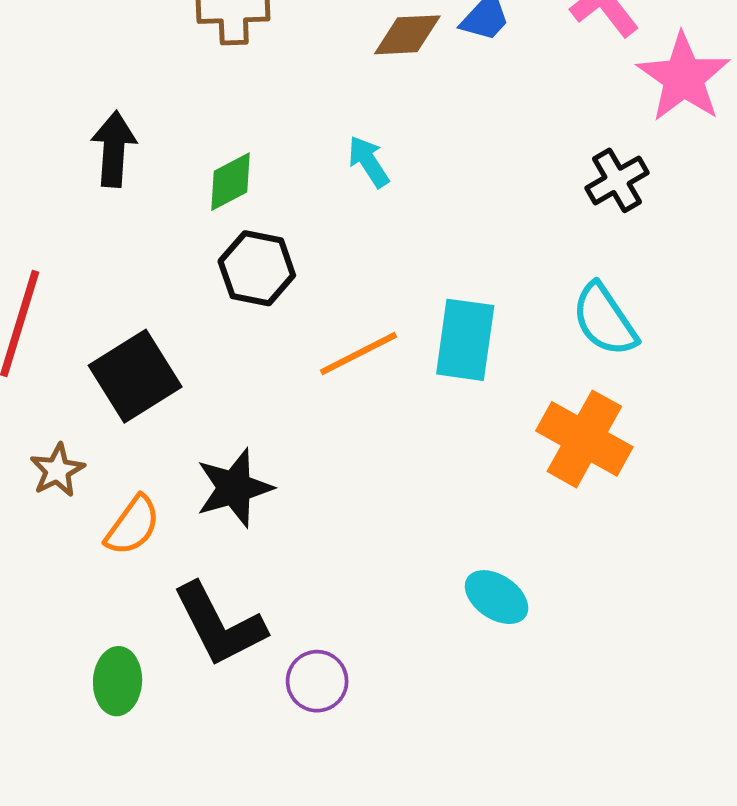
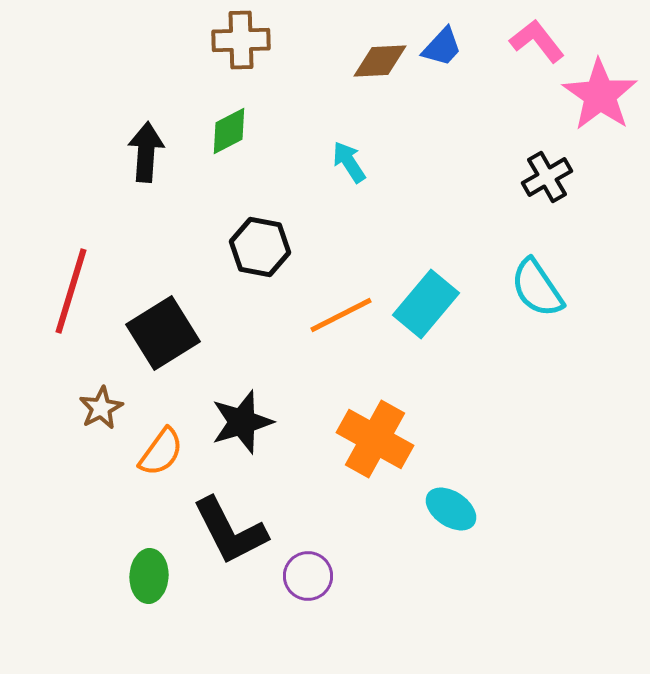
green diamond: (230, 182) -> (229, 131), moved
cyan rectangle: (465, 340) -> (426, 304), turned 32
orange cross: (584, 439) -> (375, 439), moved

